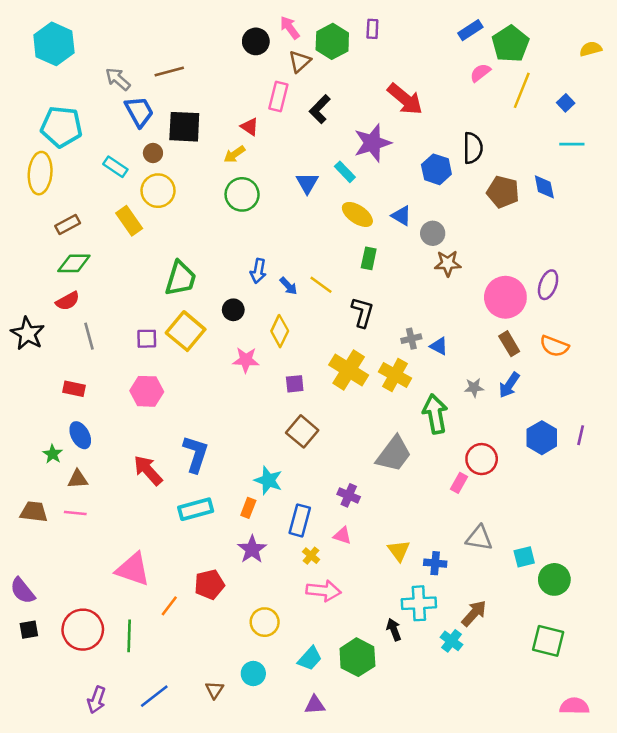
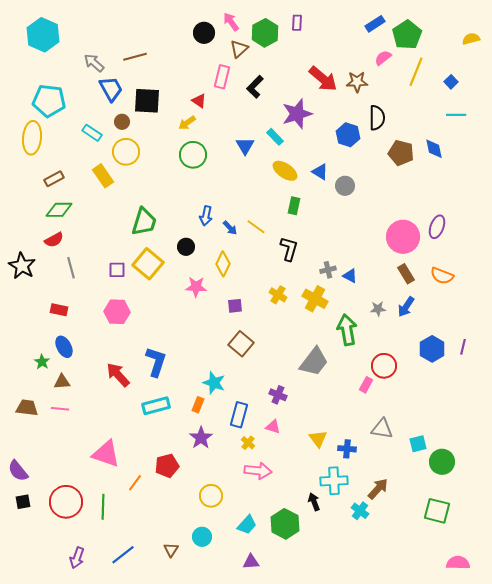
brown star: (448, 263) -> (357, 82), moved
yellow cross: (349, 370) -> (278, 295), size x0.6

